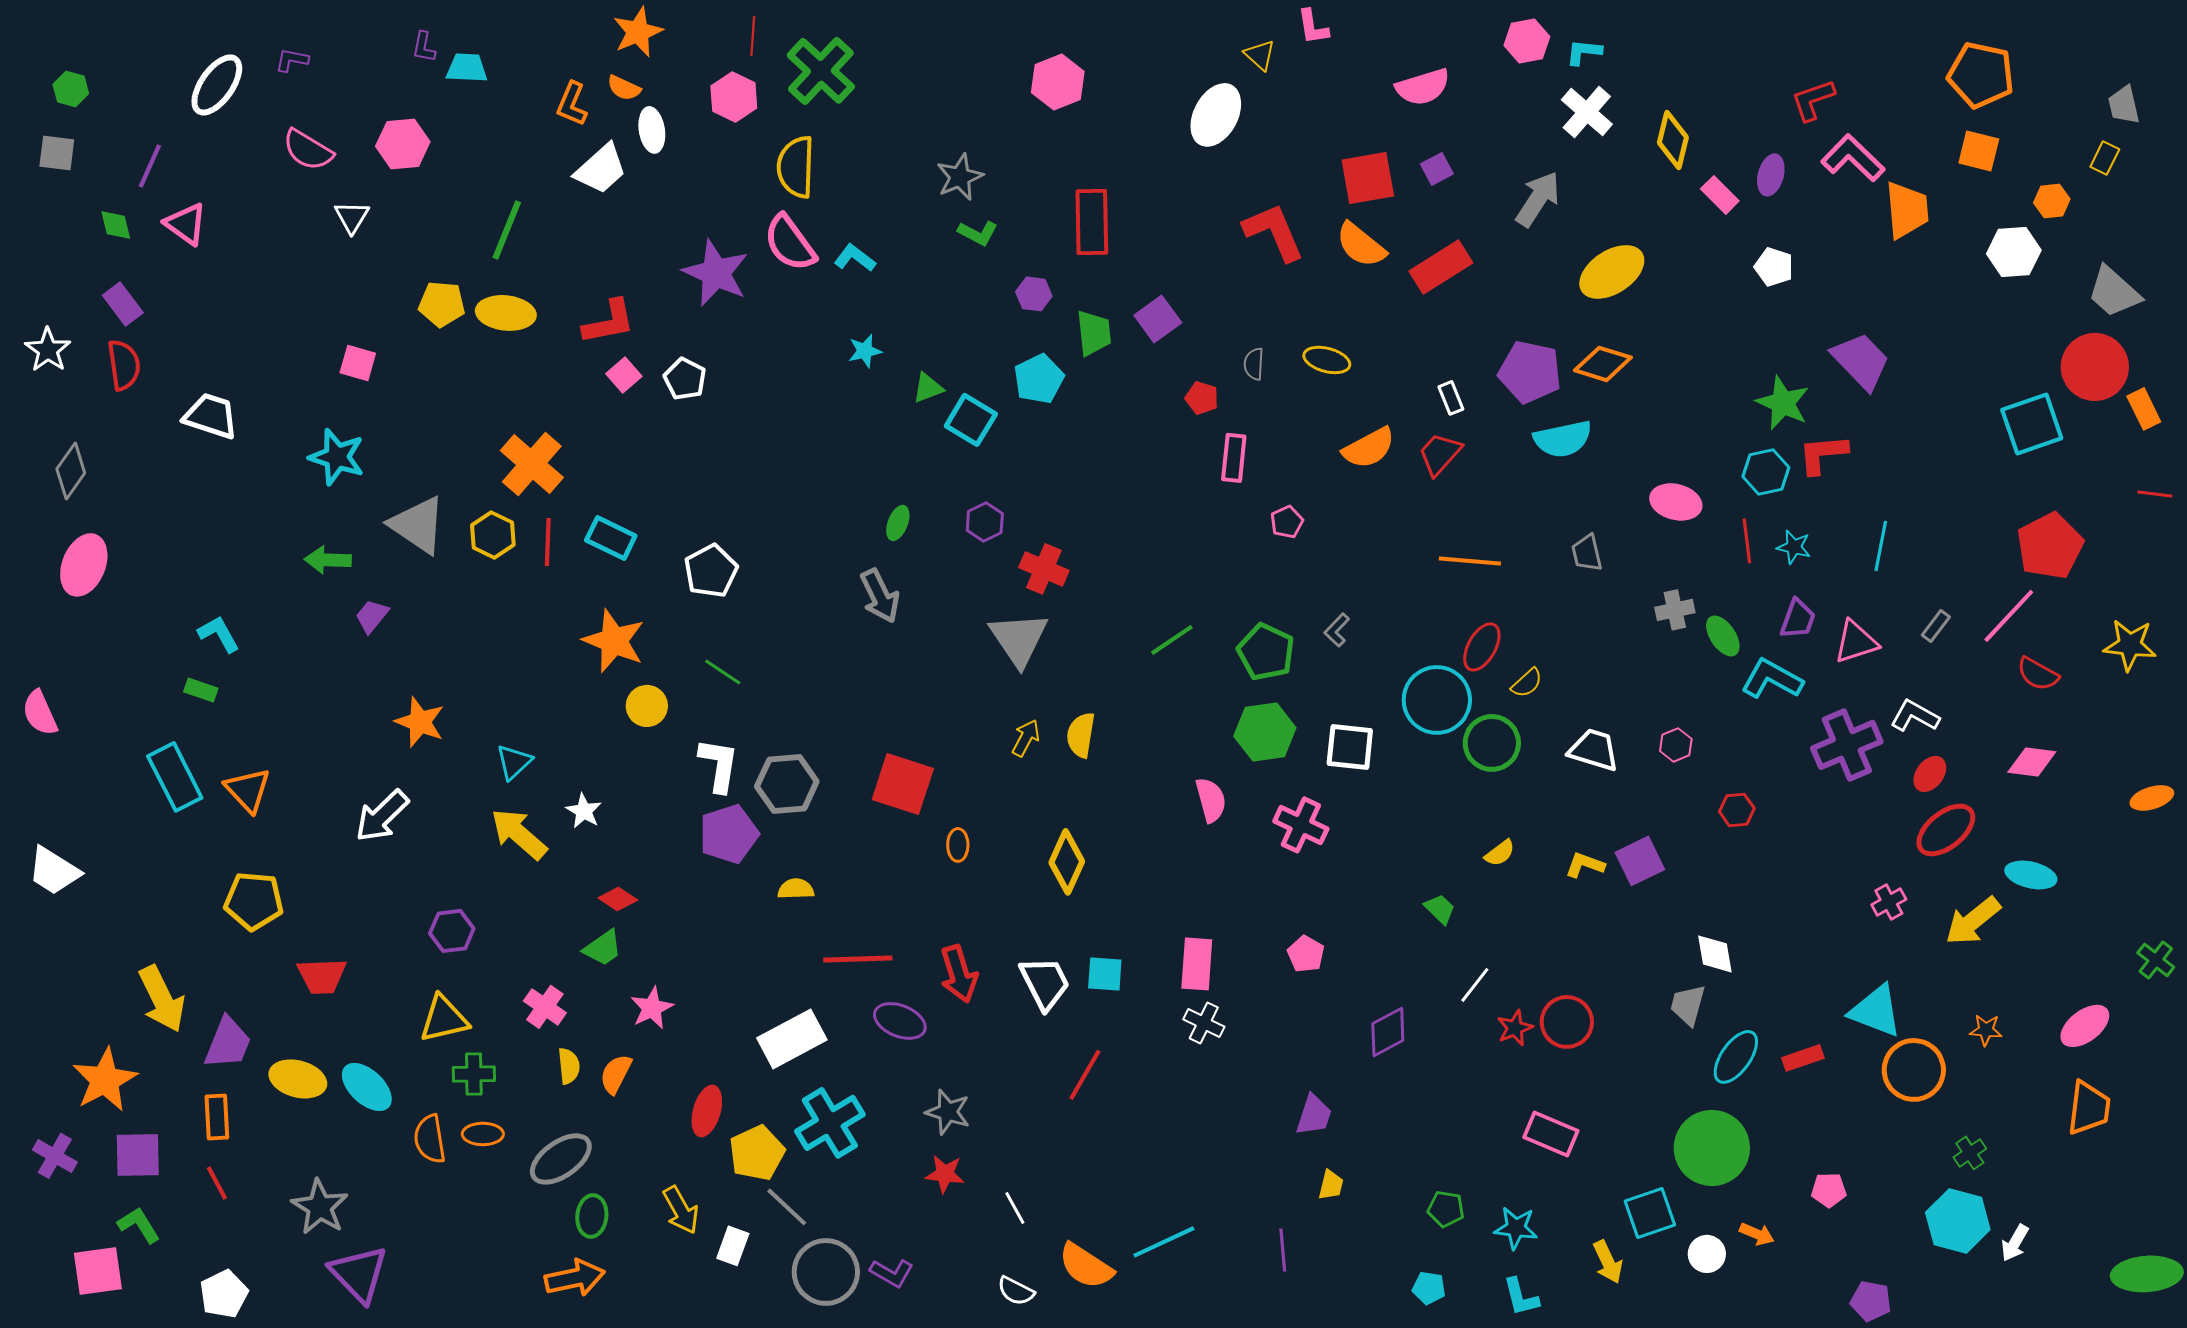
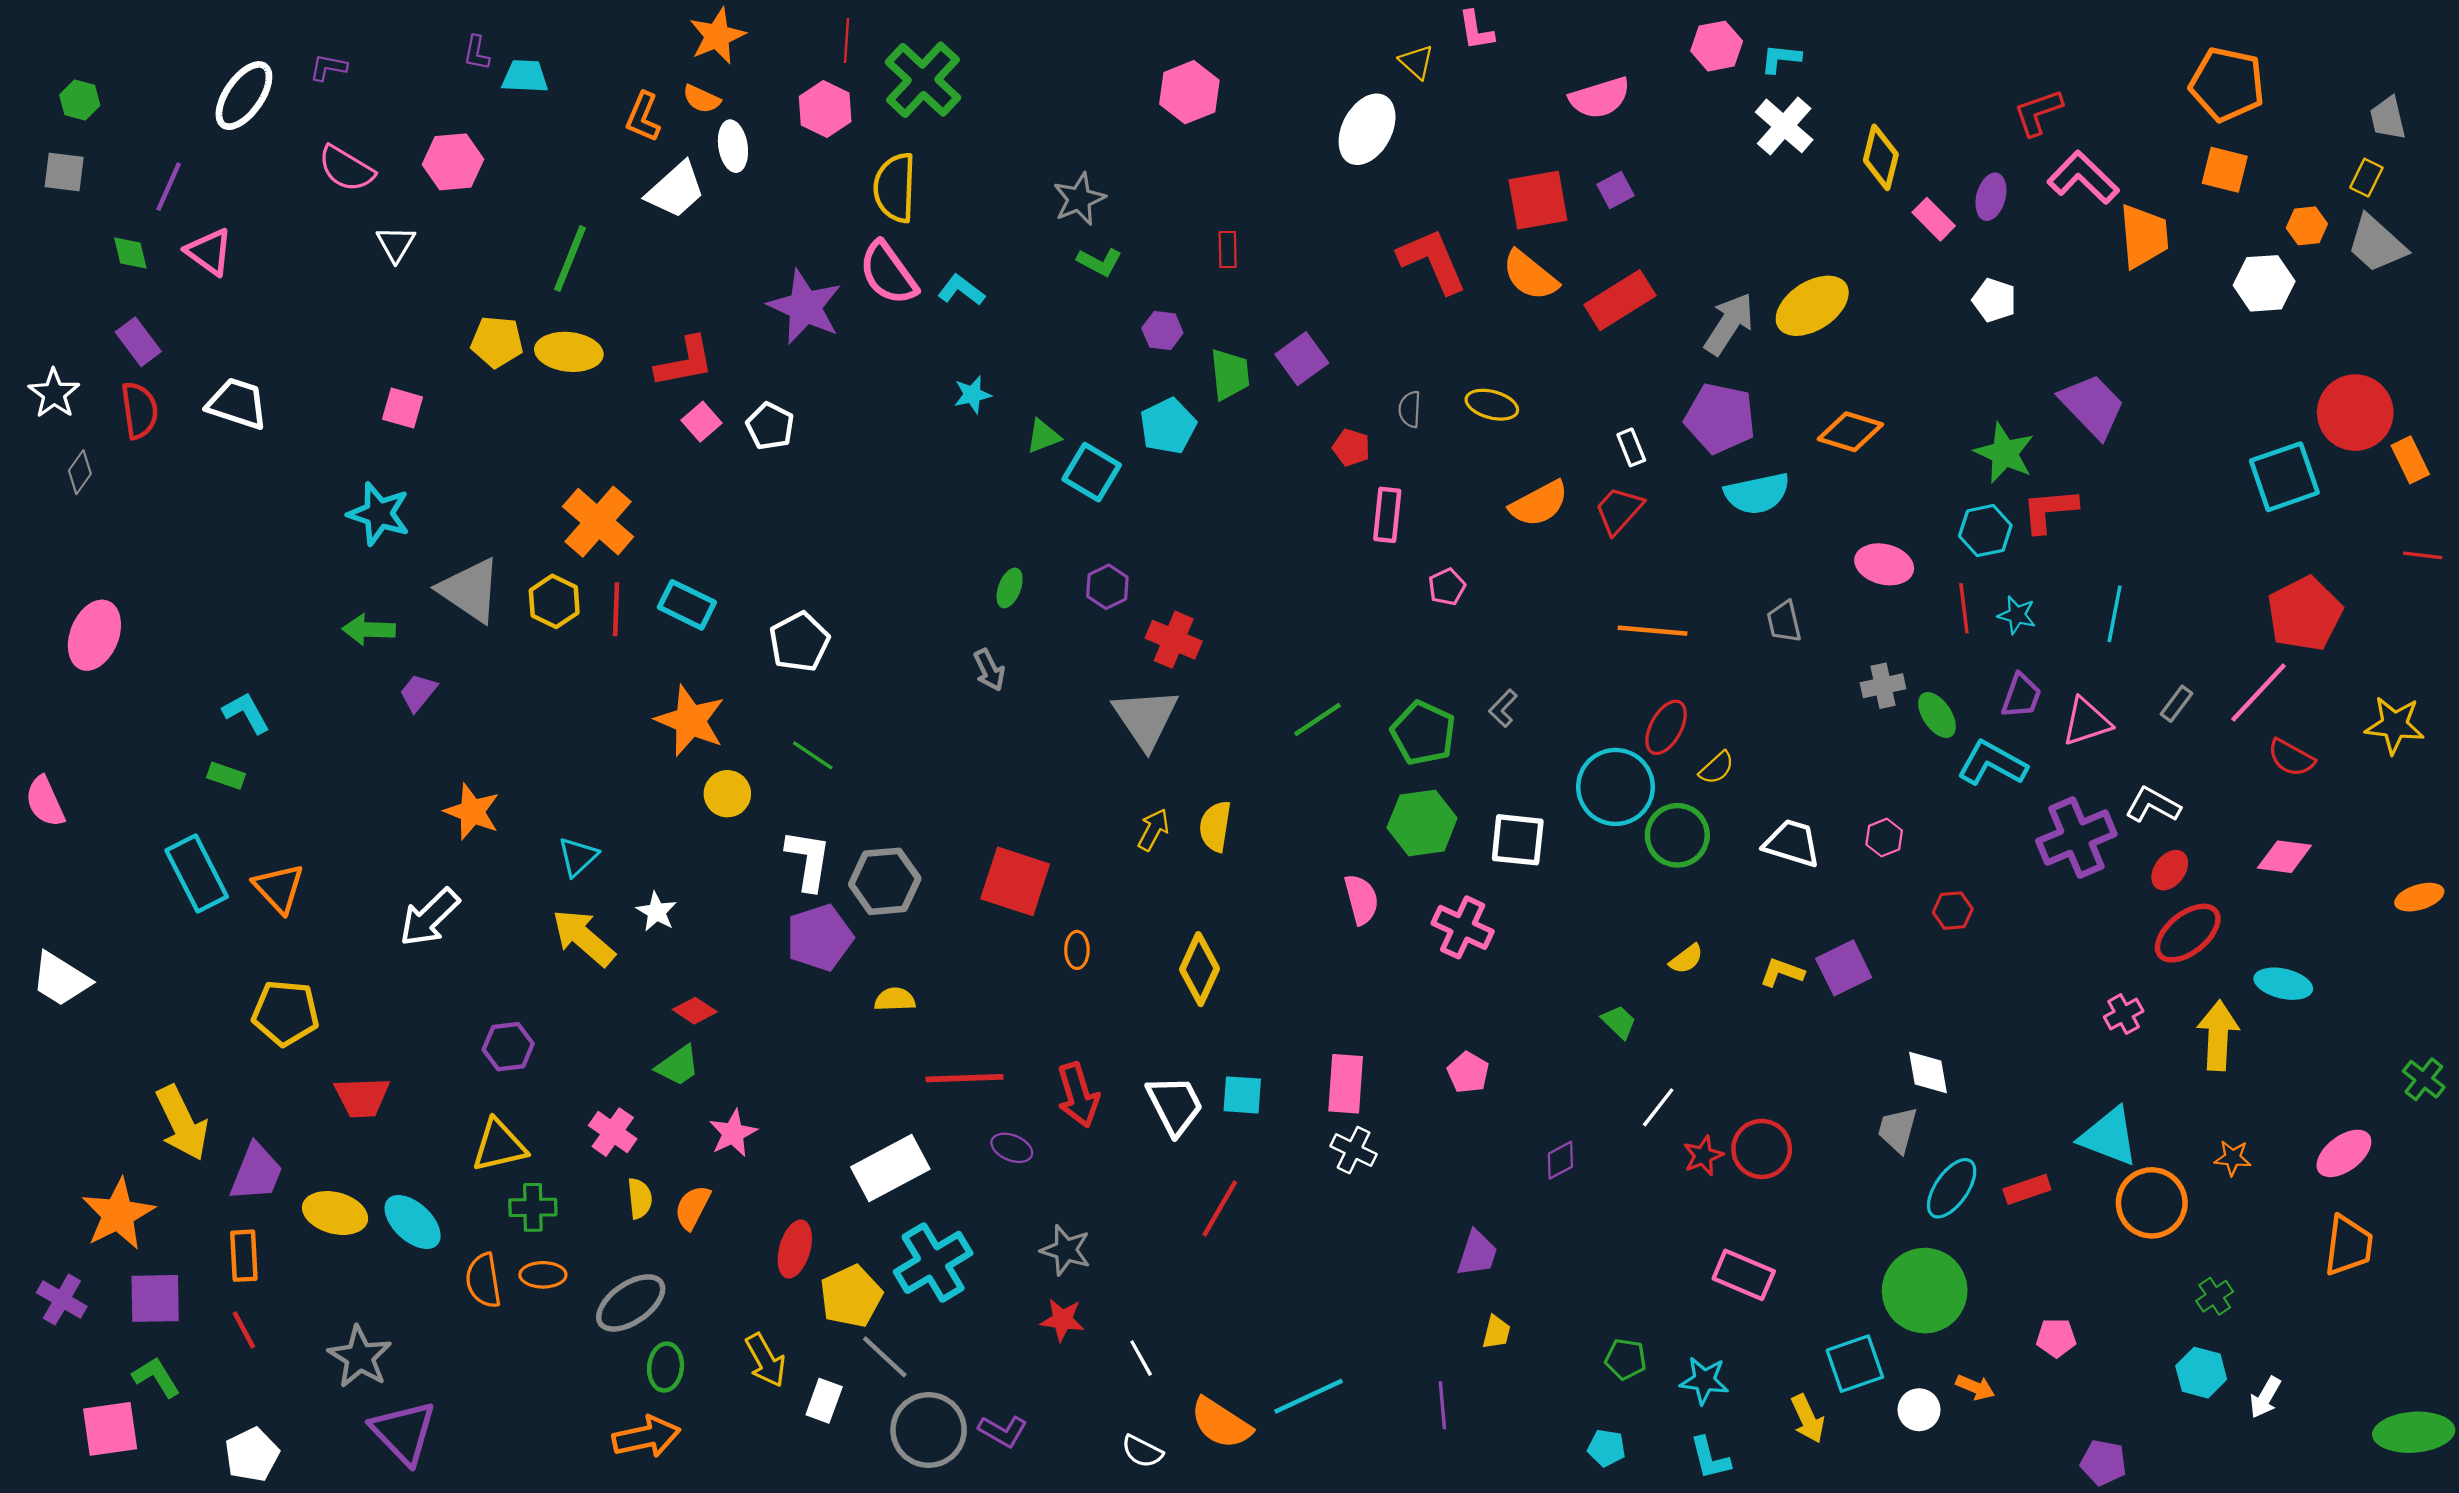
gray arrow: (1538, 199) -> (1729, 324), moved
red rectangle: (1092, 222) -> (1228, 250), size x0.5
gray trapezoid: (2114, 292) -> (2377, 244), moved
orange diamond: (1603, 364) -> (1850, 432), moved
white trapezoid: (211, 416) -> (237, 404), moved
gray diamond: (71, 471) -> (80, 472), moved, size x0.7
gray arrow: (880, 596) -> (989, 670), size x0.7
yellow arrow: (1973, 921) -> (2218, 1035), turned 132
purple ellipse: (900, 1021) -> (1012, 1148), size x0.7
purple diamond: (1388, 1032) -> (1560, 1160), size x0.7
cyan hexagon: (1958, 1221) -> (2201, 1373), size x0.7

